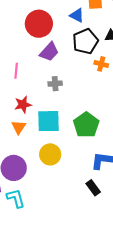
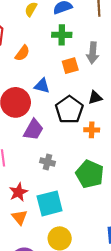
blue triangle: (77, 15) -> (42, 86), moved
gray cross: (55, 84) -> (47, 162), turned 32
green pentagon: (86, 125) -> (90, 174), moved

